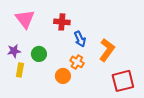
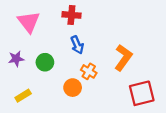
red cross: (62, 22) -> (71, 15), moved
blue arrow: (80, 39) -> (77, 45), moved
yellow rectangle: (20, 70) -> (23, 96), moved, turned 48

